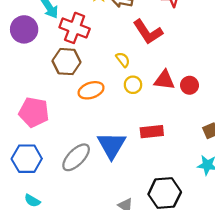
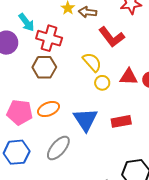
yellow semicircle: (123, 60) -> (92, 62), size x1.5
orange ellipse: (91, 90) -> (49, 109), moved
blue triangle: (112, 145) -> (85, 120), moved

